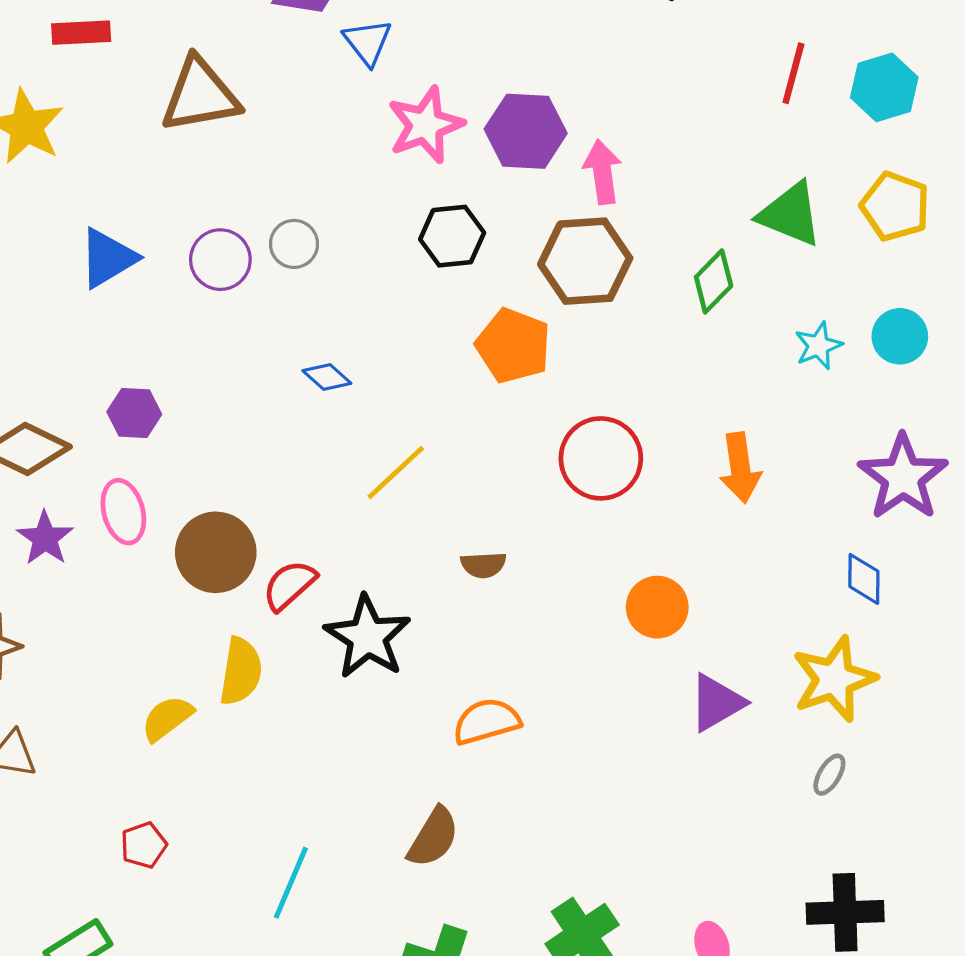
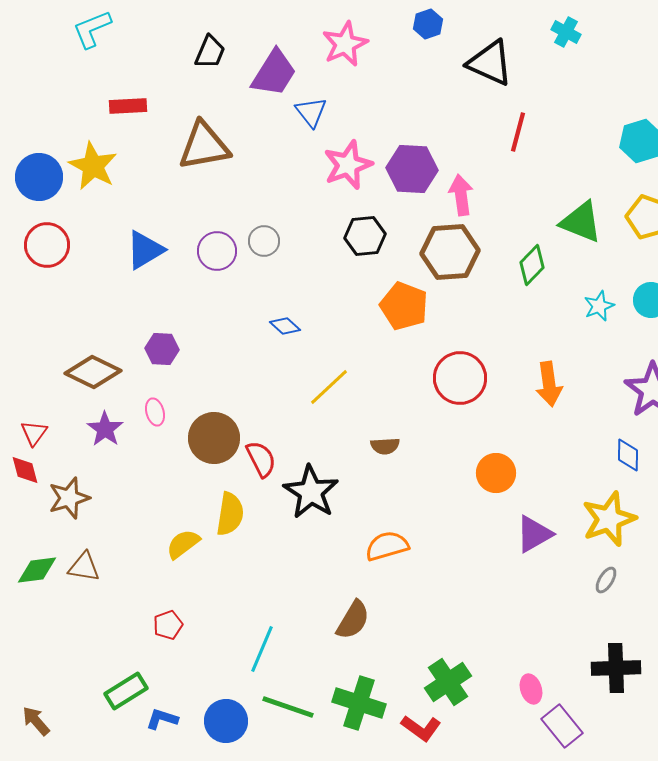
red line: (793, 73) -> (518, 132), moved
pink ellipse: (123, 512) -> (155, 412), size x0.7
red semicircle: (289, 585) -> (261, 459), turned 105

